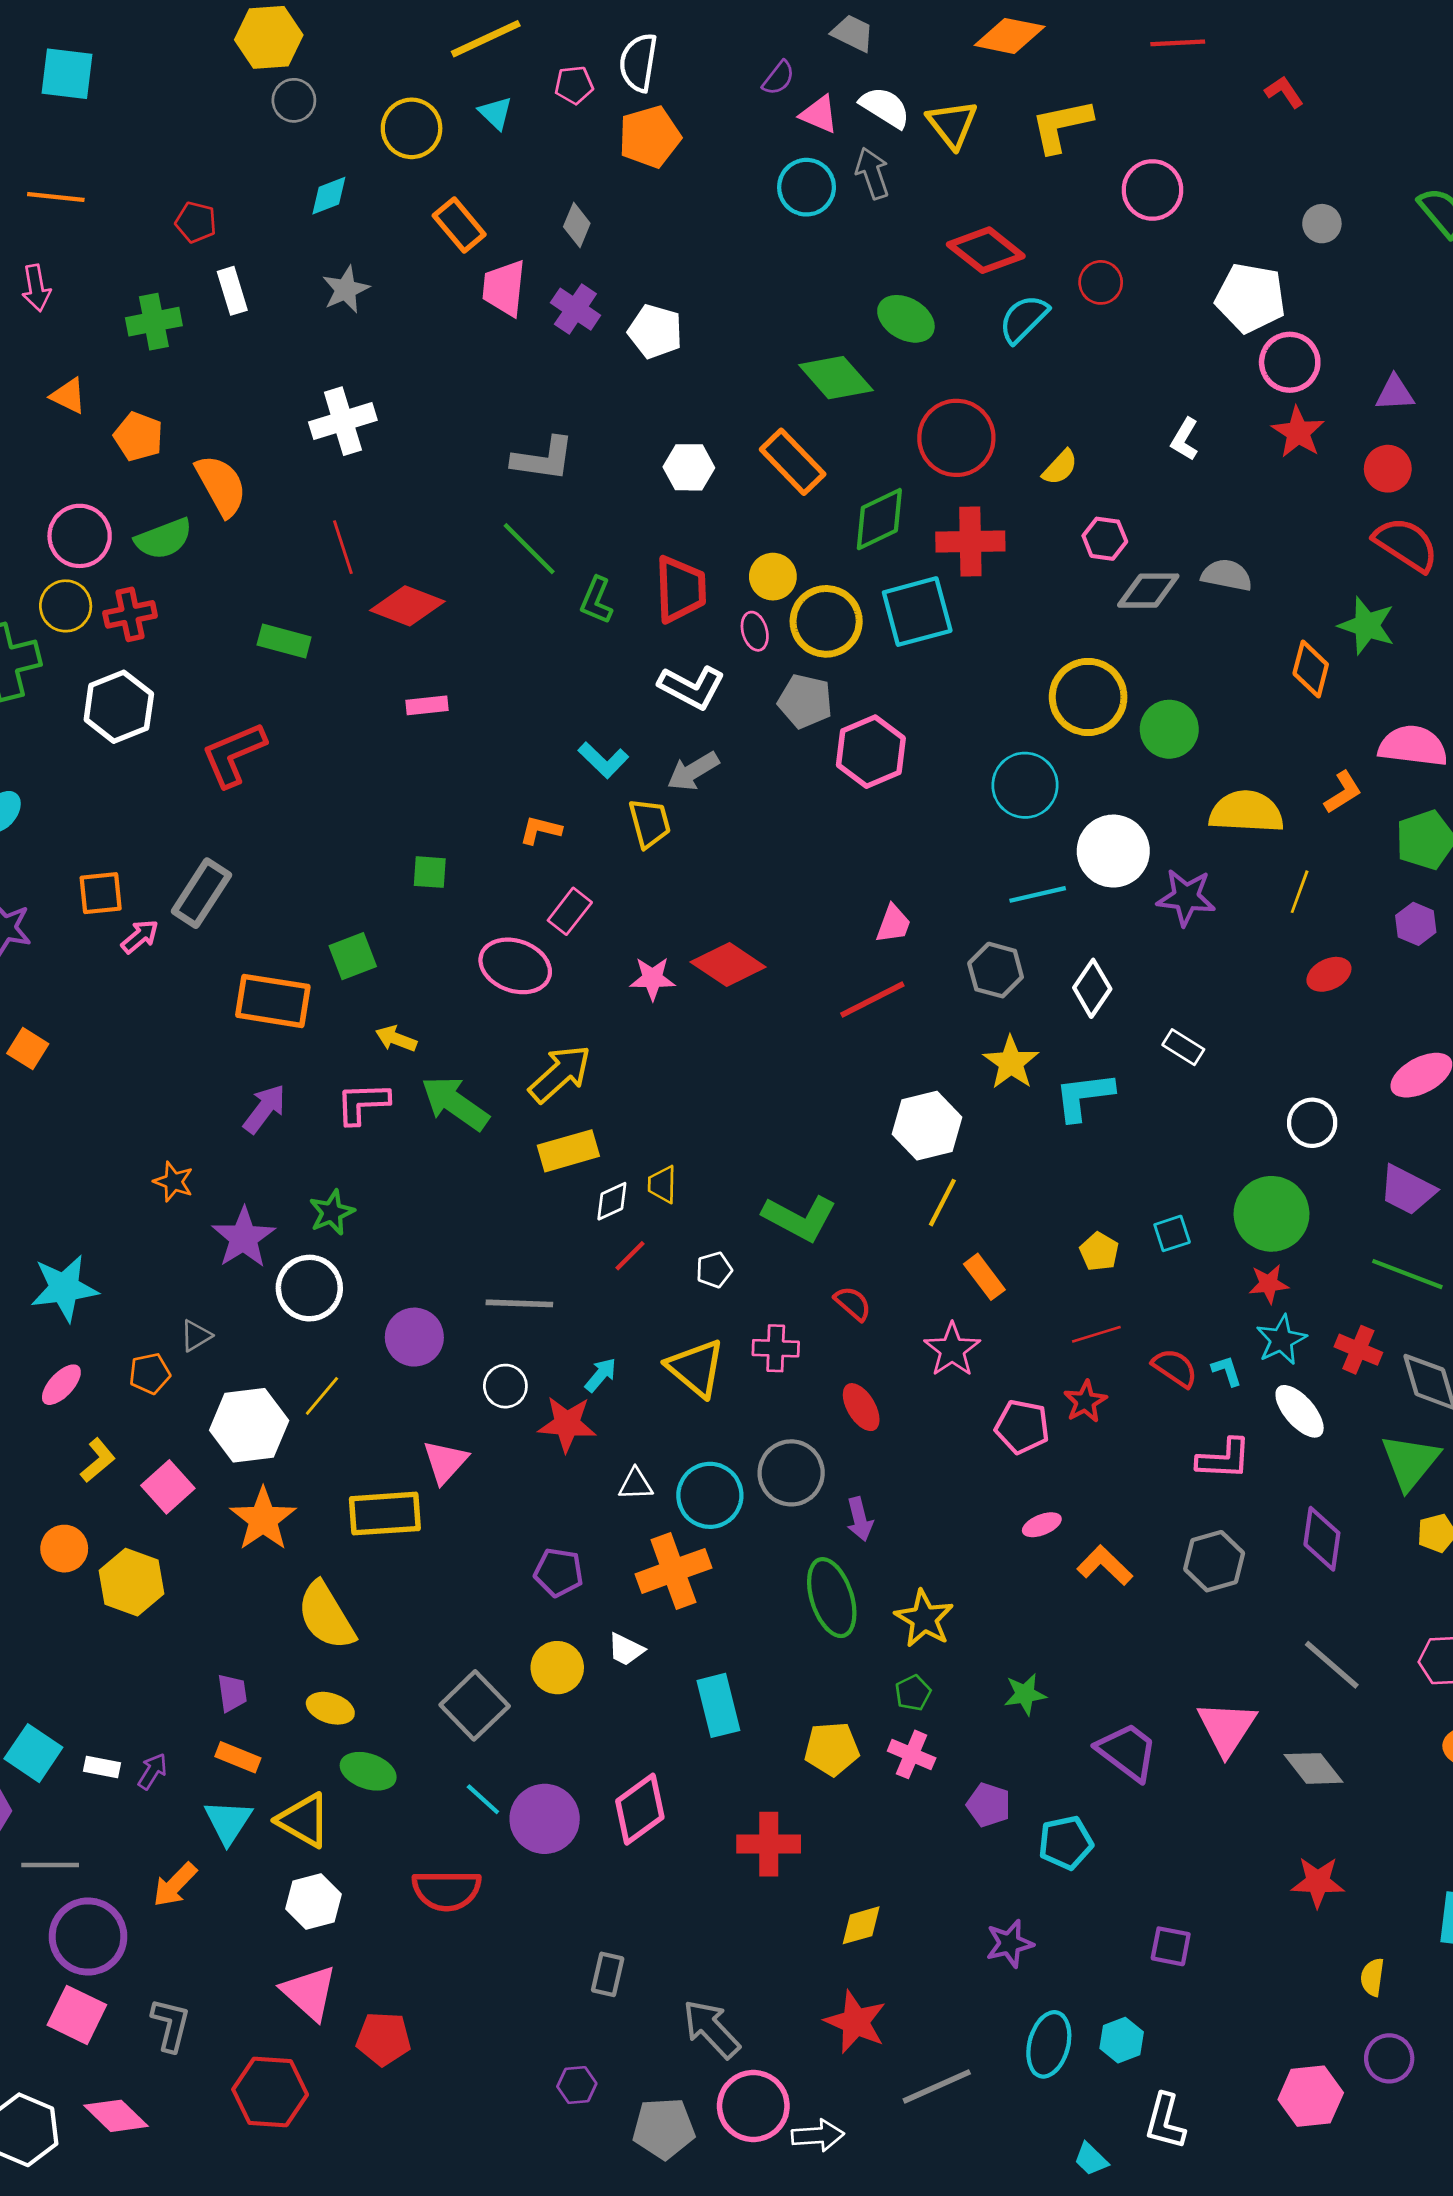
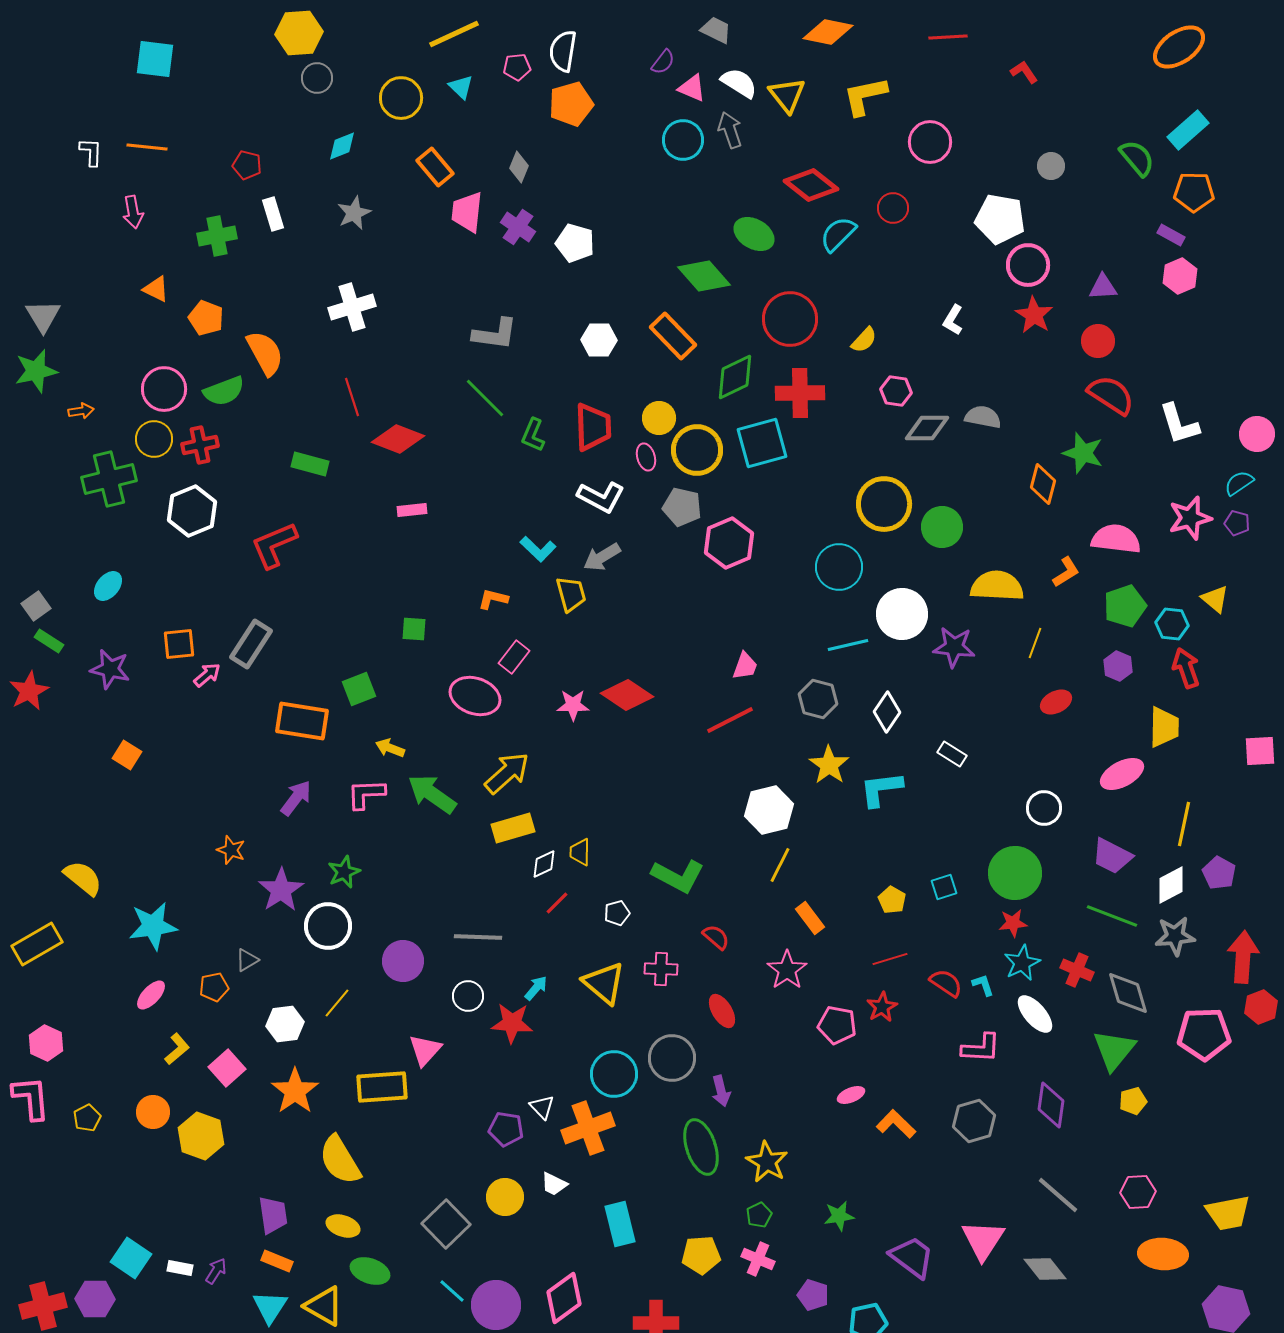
white hexagon: (249, 1425) -> (285, 1024), size x0.7
white triangle: (636, 1484) -> (542, 1107), moved, turned 48
purple trapezoid: (232, 1693) -> (273, 1215), size x1.4

